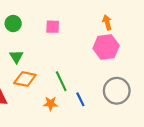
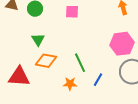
pink hexagon: (106, 47) -> (122, 44), moved
blue line: (80, 99) -> (98, 80), turned 56

